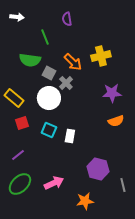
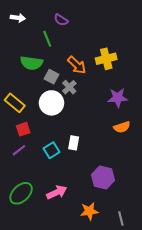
purple semicircle: (67, 19) -> (61, 20), moved, turned -48
cyan square: (49, 130) -> (52, 150), moved, turned 35
purple line: (18, 155) -> (19, 150), moved
gray line: (123, 185) -> (121, 219), moved

